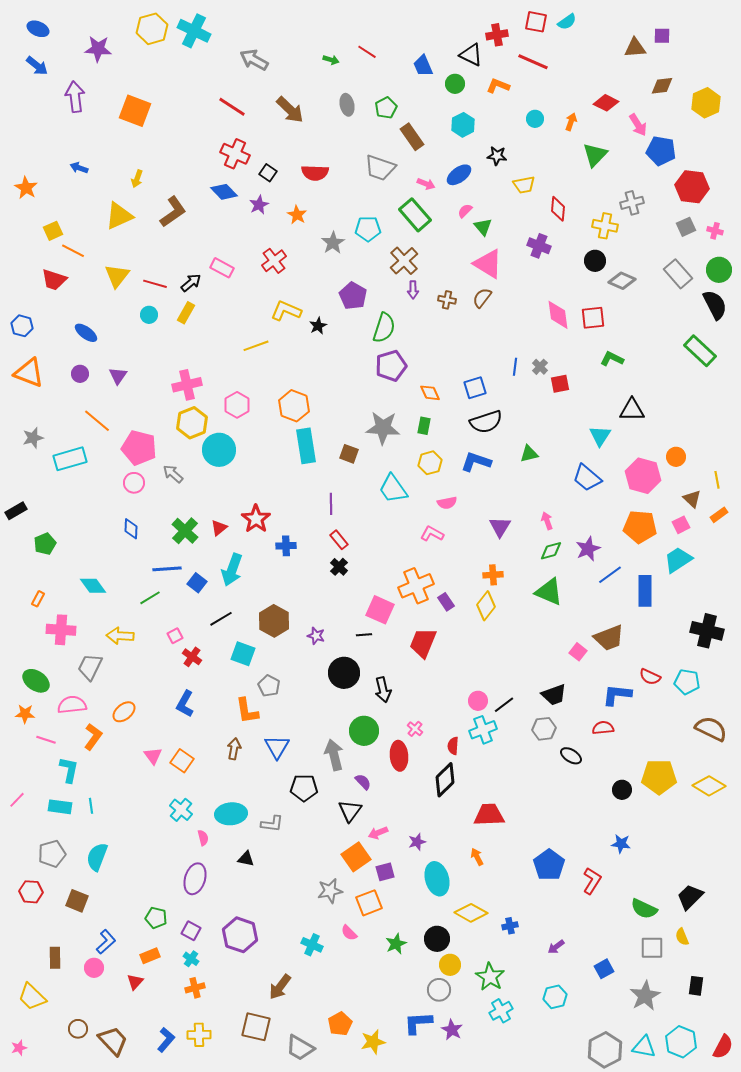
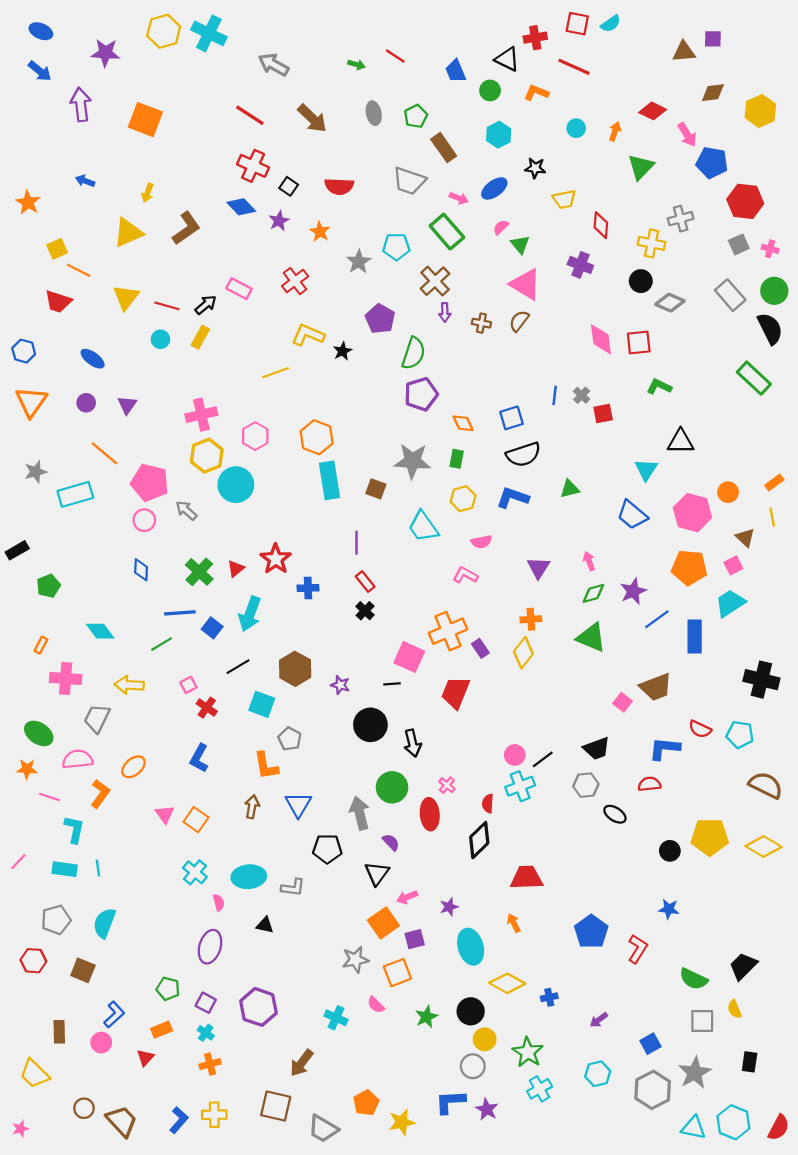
orange triangle: (29, 373) -> (31, 402), turned 44
orange rectangle: (719, 515) -> (774, 482), moved
gray hexagon: (605, 1050) -> (653, 1090), moved

